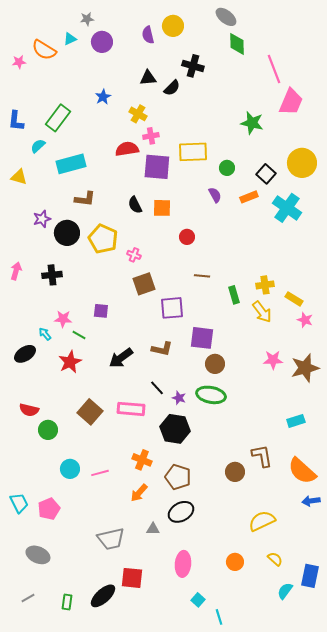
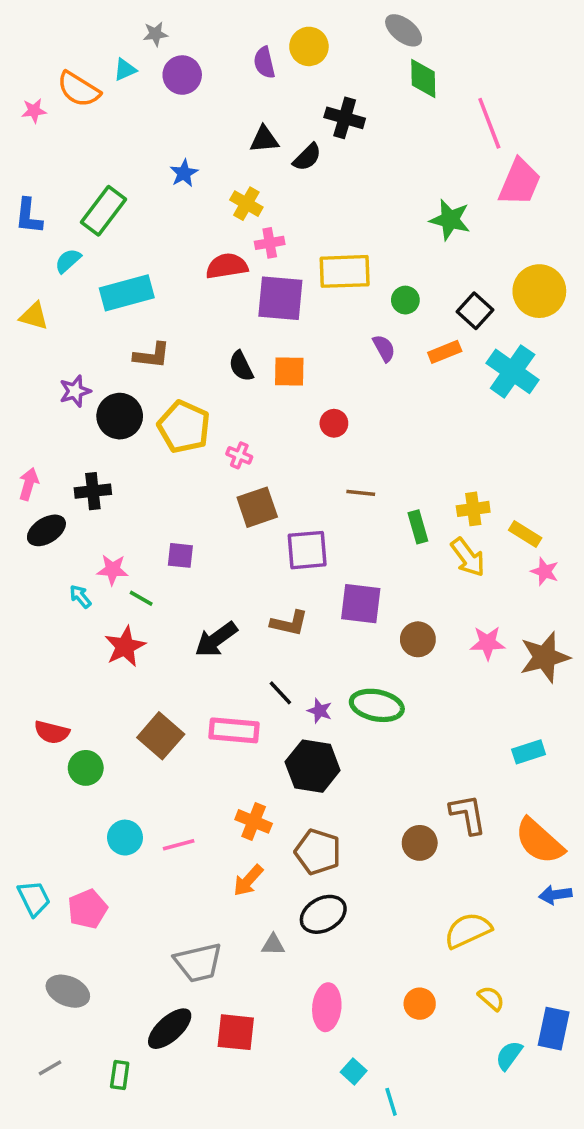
black ellipse: (25, 354) -> (46, 530), moved
brown circle: (215, 364) -> (418, 639), moved
black ellipse: (103, 596) -> (170, 1029), moved

